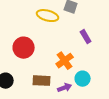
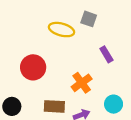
cyan circle: (83, 79) -> (114, 104), moved

